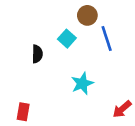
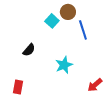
cyan square: (67, 39) -> (52, 21), moved
black semicircle: (37, 54) -> (29, 50), moved, turned 40

